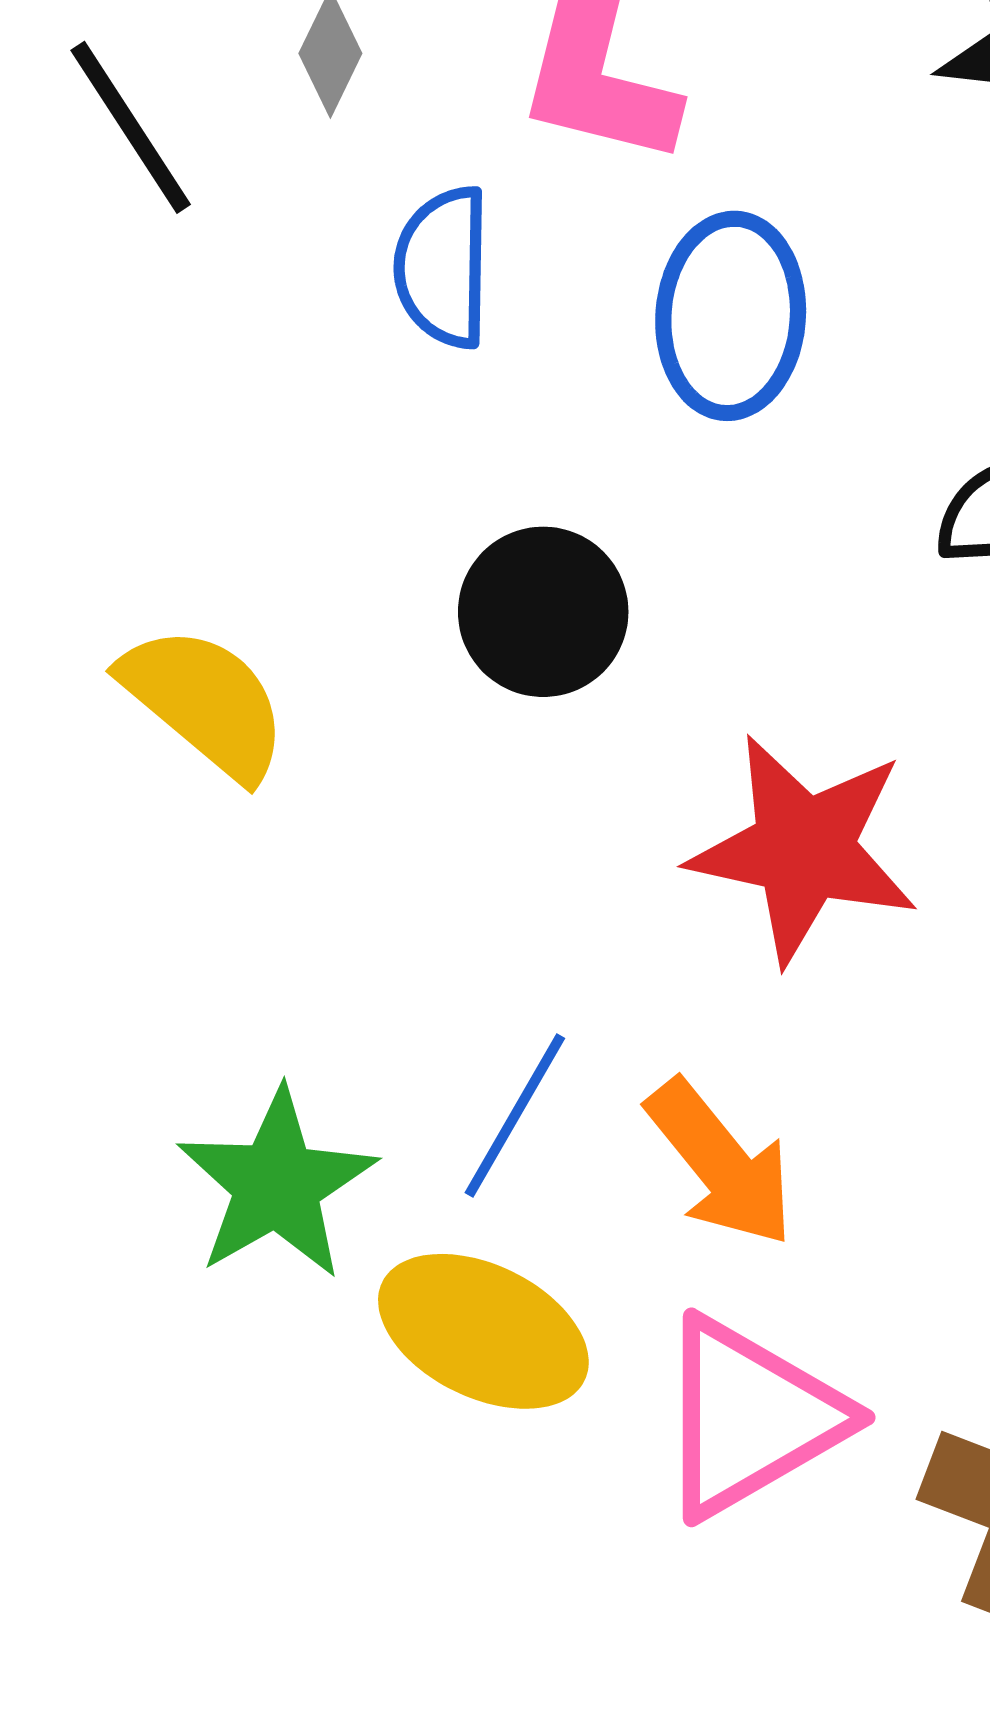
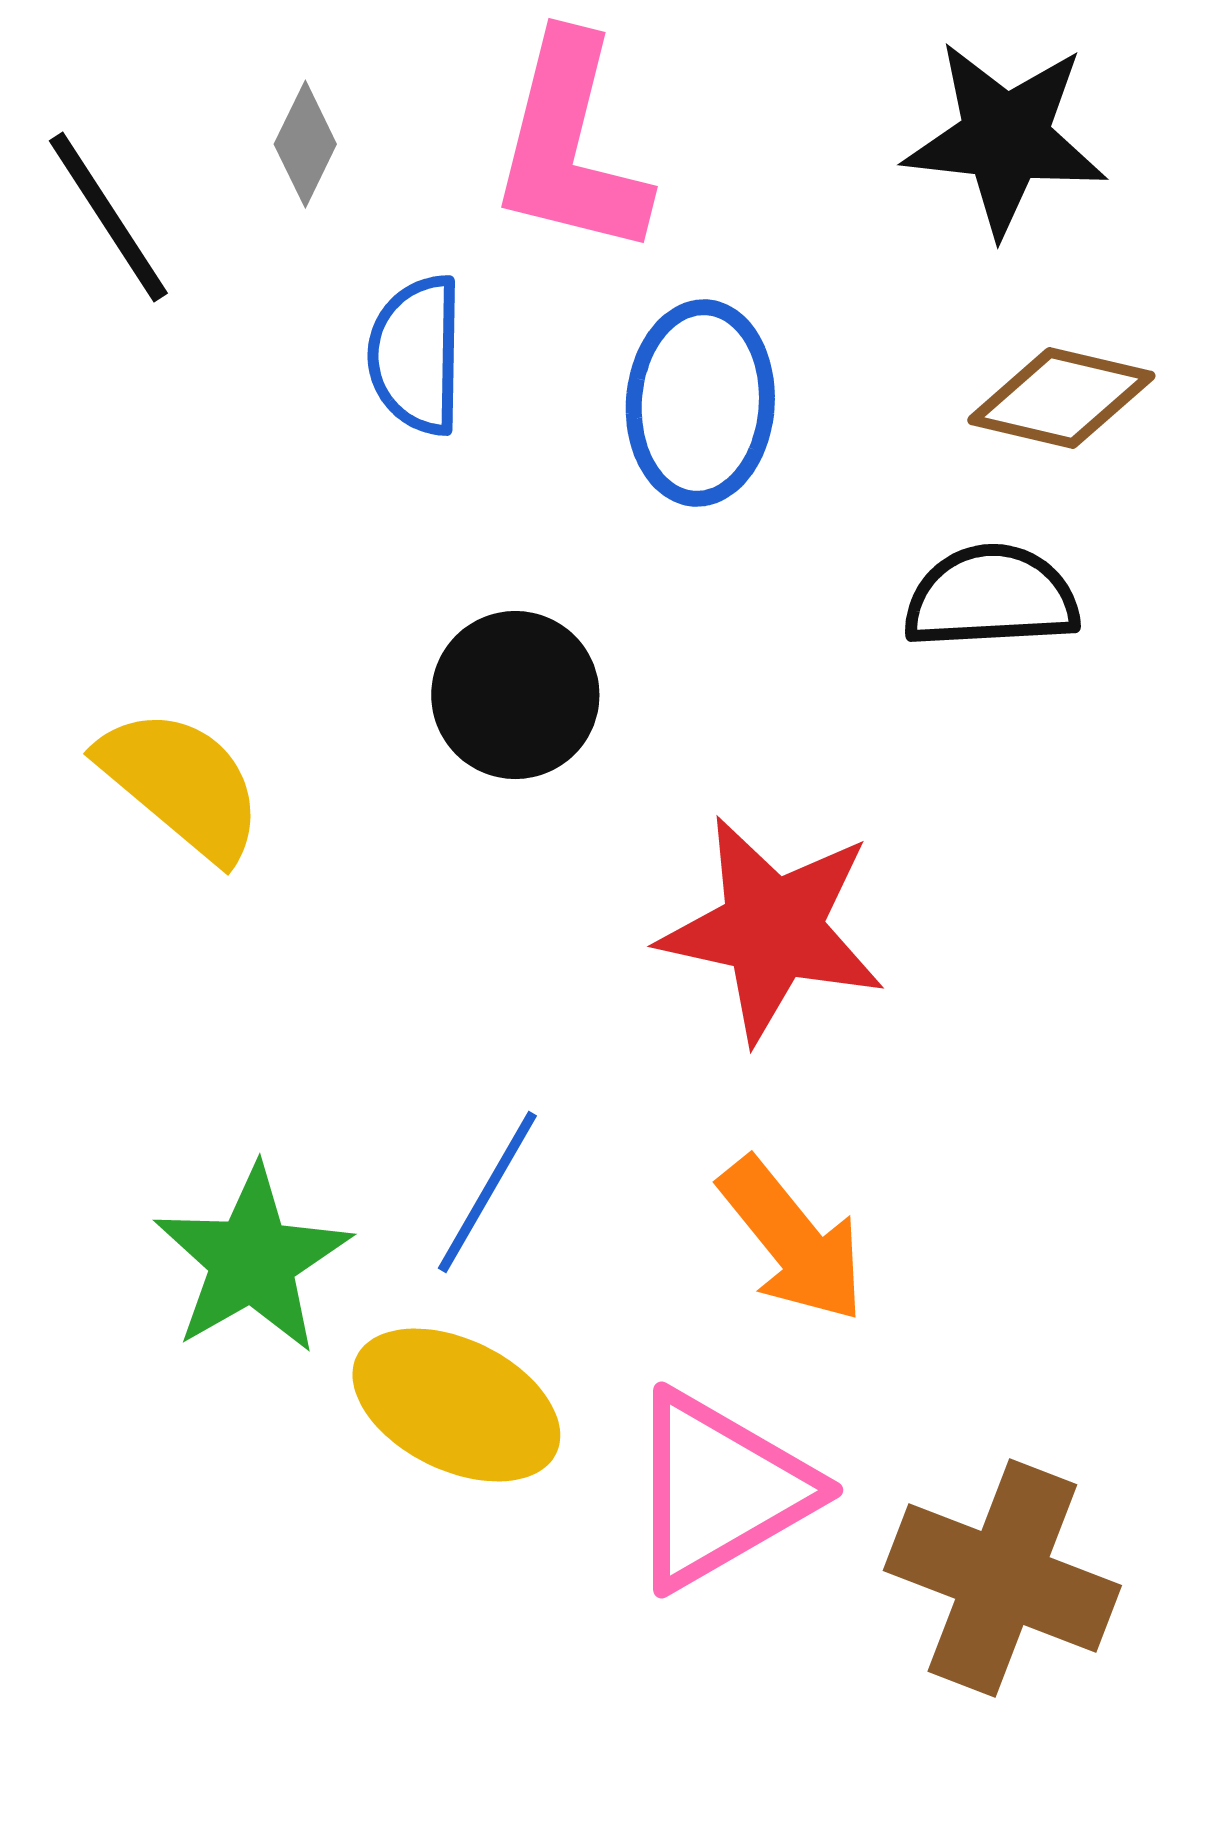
orange arrow: (721, 1163) -> (792, 1240), moved

